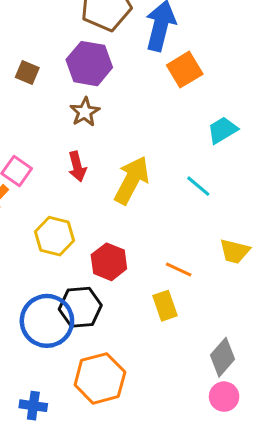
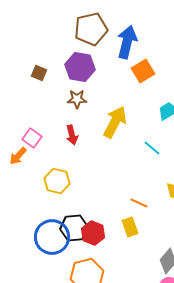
brown star: (85, 112) -> (77, 99), turned 30
yellow arrow: (132, 180) -> (115, 122), moved
red hexagon: (109, 262) -> (93, 233), moved

